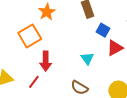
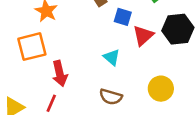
orange square: (30, 36) -> (32, 47), turned 30

